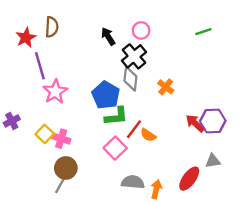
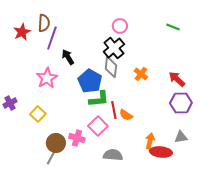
green line: (203, 32) -> (173, 27), turned 40
black arrow: (108, 36) -> (68, 57), moved
purple line: (40, 66) -> (52, 38), moved, turned 35
red arrow: (195, 123) -> (177, 79), moved
red line: (134, 129) -> (114, 110), turned -48
pink cross: (61, 139) -> (77, 138), moved
red ellipse: (189, 179) -> (161, 152), turned 60
orange arrow: (156, 189) -> (150, 141), moved

